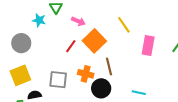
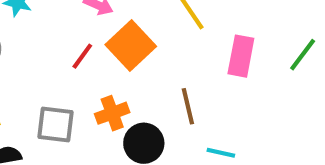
brown line: (109, 66) -> (188, 106), moved
orange cross: (86, 74) -> (112, 113), turned -35

